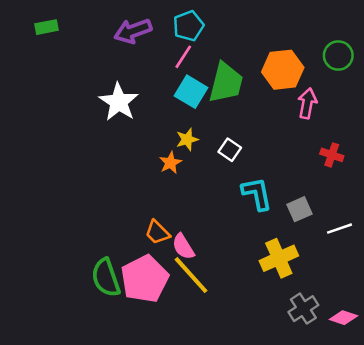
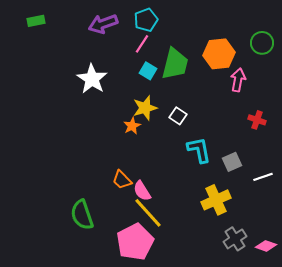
cyan square: (191, 92) -> (148, 71), size x0.7
yellow star: (187, 139) -> (145, 108), size x1.4
pink pentagon: (145, 279) -> (135, 242), moved

